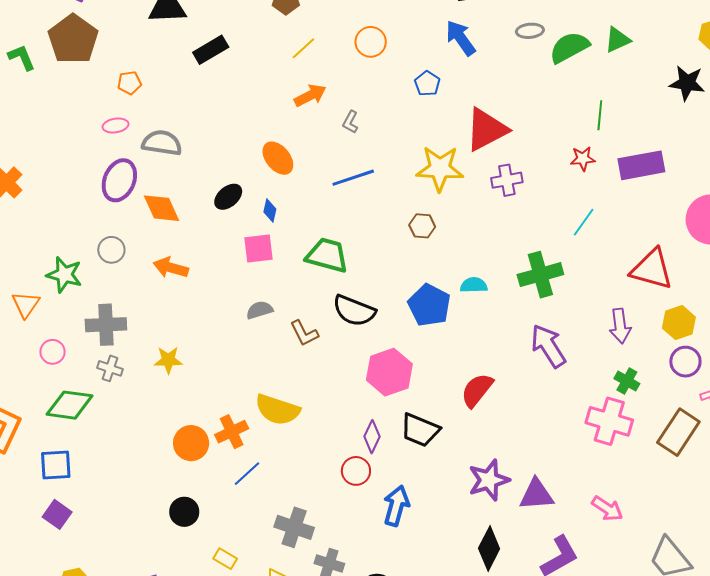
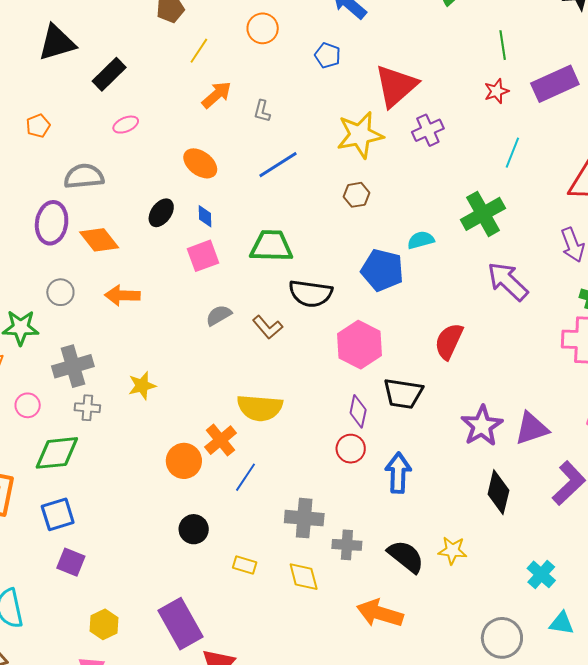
pink ellipse: (116, 126) -> (126, 125), moved

